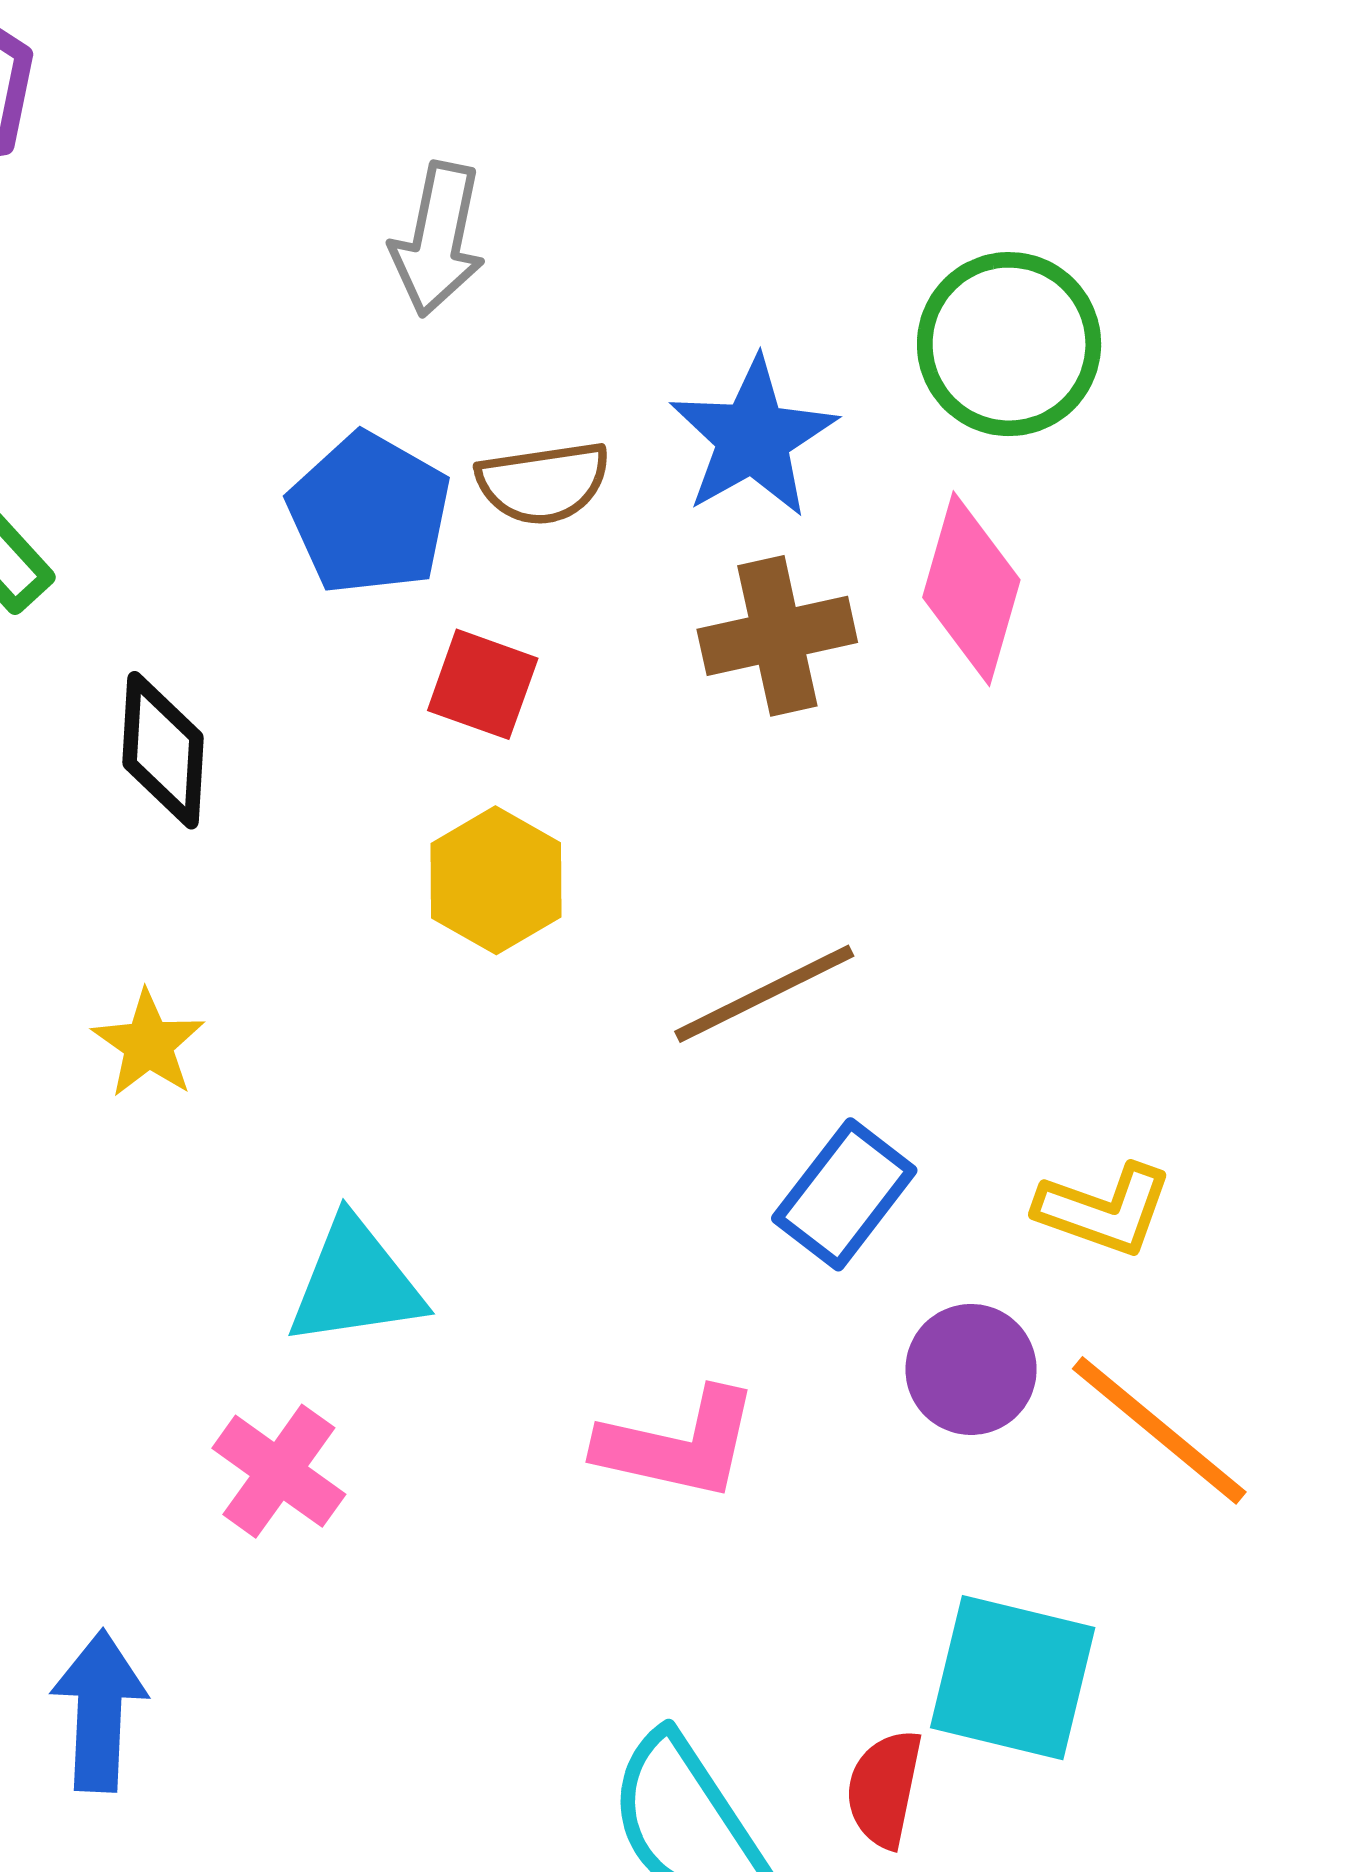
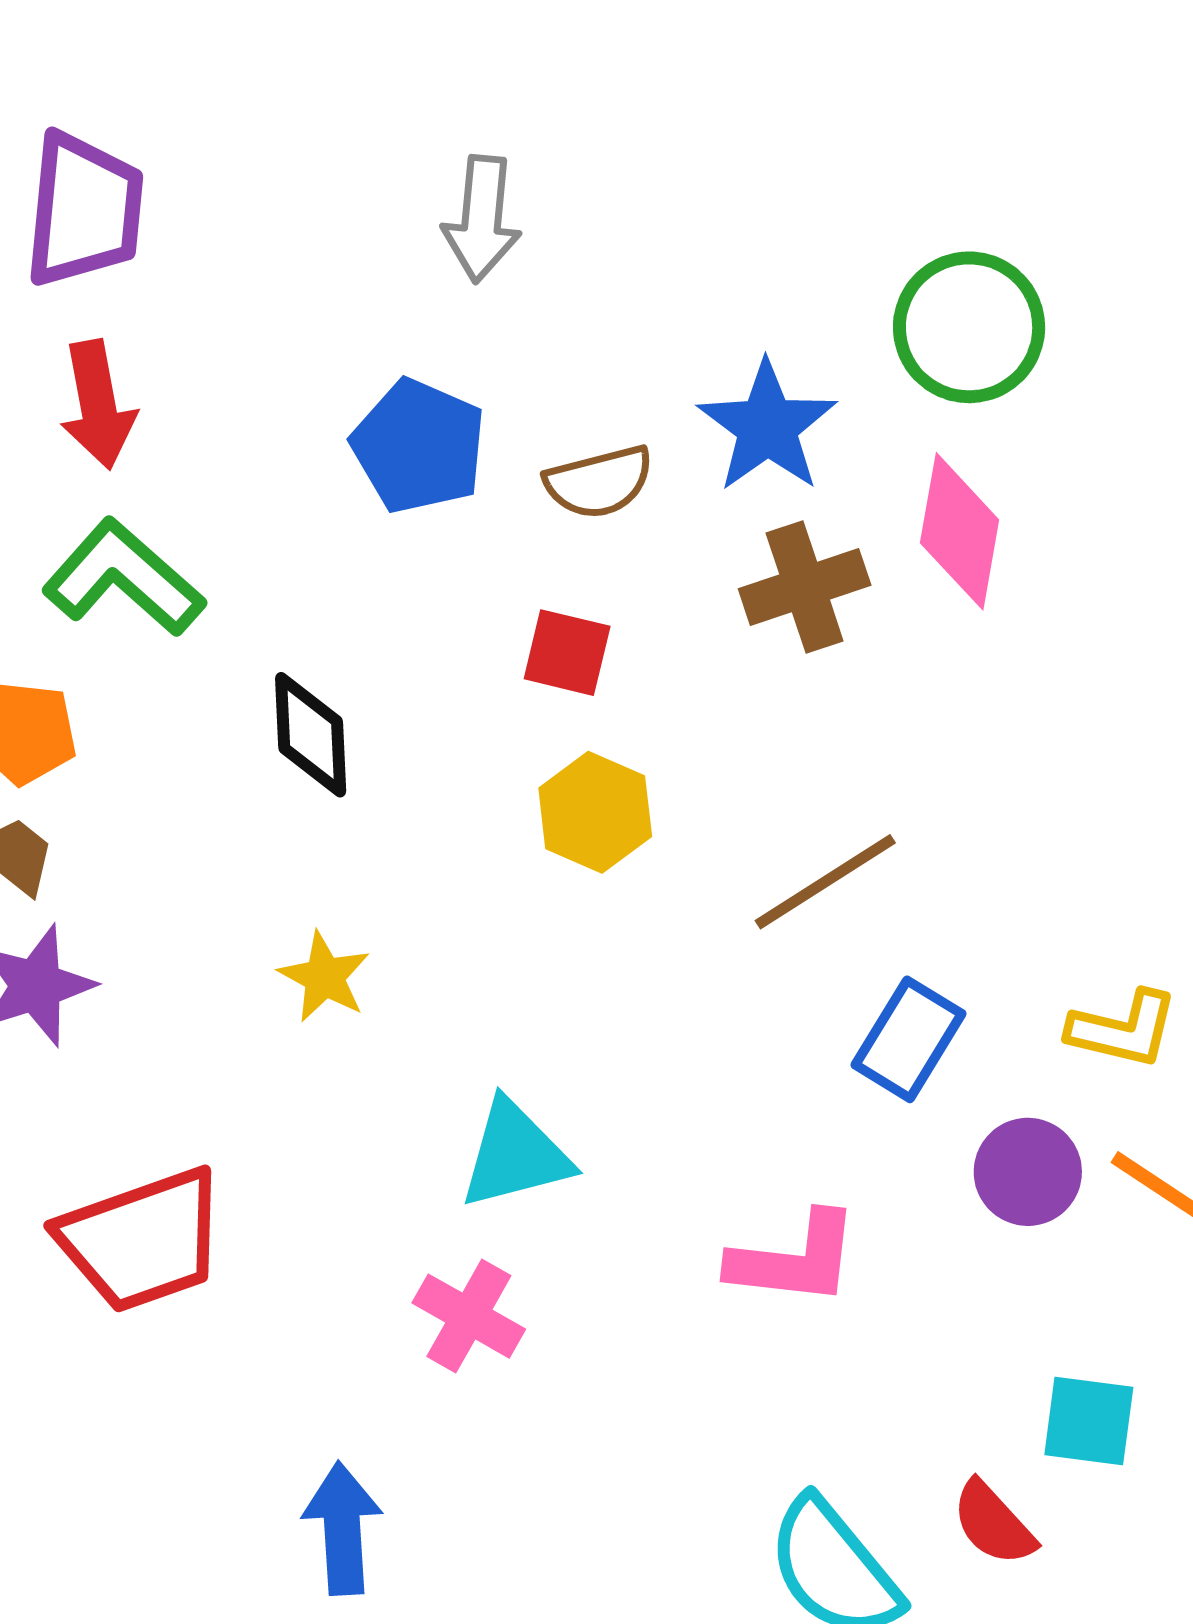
gray arrow: (438, 239) -> (482, 219), moved
blue pentagon: (369, 514) -> (419, 446), moved
cyan square: (1013, 1678) -> (1089, 1421), size x0.7
red semicircle: (884, 1789) -> (993, 1523), turned -48

